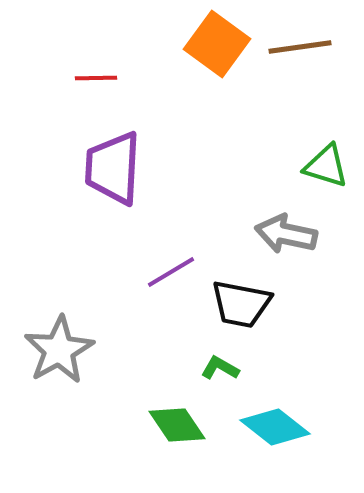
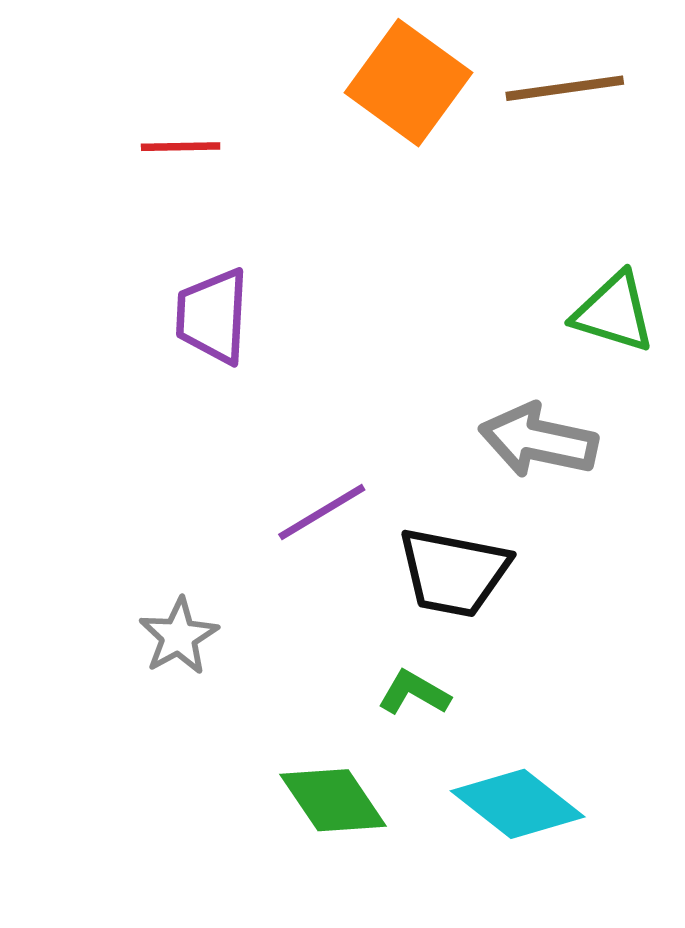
purple trapezoid: (113, 168) -> (213, 316), size x0.7
gray star: (59, 350) -> (179, 636), moved, size x0.6

